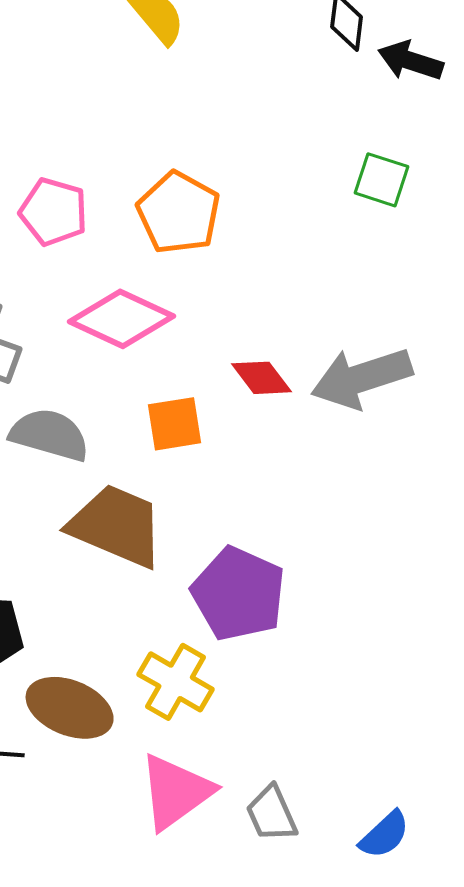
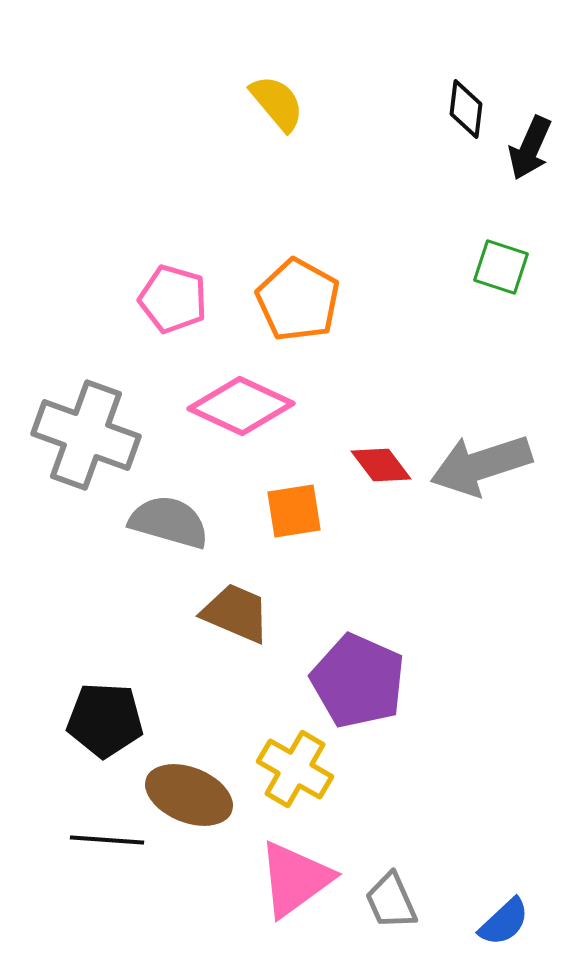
black arrow: (411, 61) -> (530, 148), turned -84
brown trapezoid: (117, 526) -> (236, 613), size x0.7

